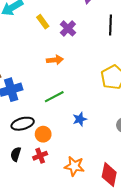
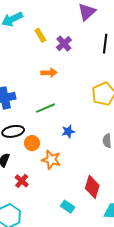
red cross: (40, 156) -> (22, 181), moved, turned -32
orange star: (74, 166) -> (51, 160), moved

